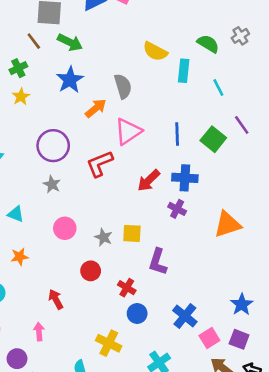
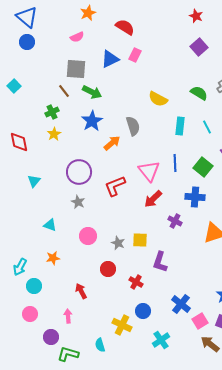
cyan rectangle: (184, 71) -> (180, 126), moved
pink triangle: (128, 131) -> (149, 171), moved, turned -35
blue cross: (185, 178) -> (195, 197), moved
blue circle: (137, 313) -> (143, 311), moved

